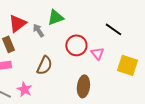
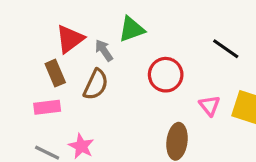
pink triangle: (97, 53) -> (209, 106), moved
brown semicircle: (44, 65) -> (96, 84), moved

